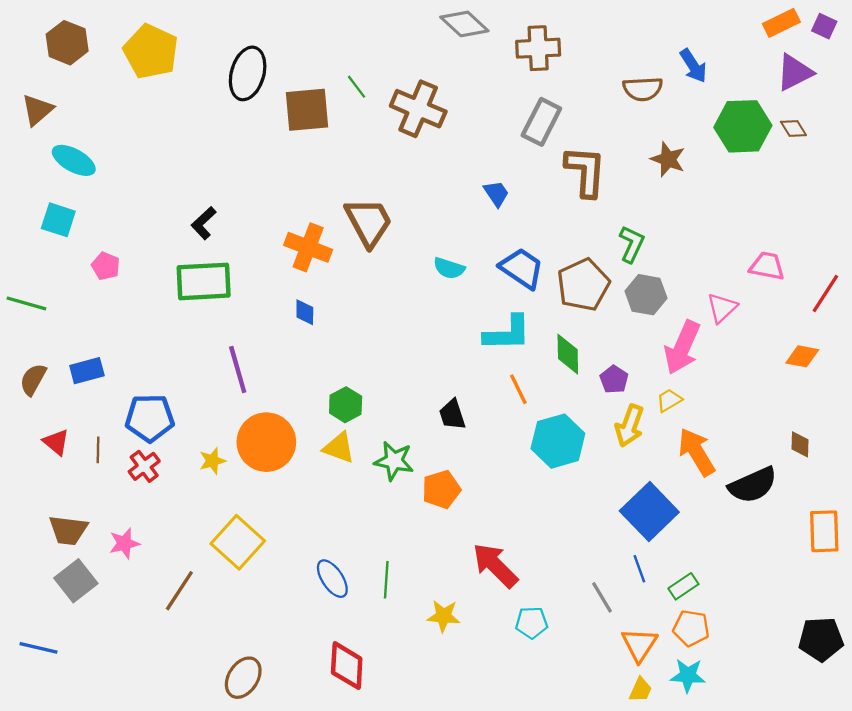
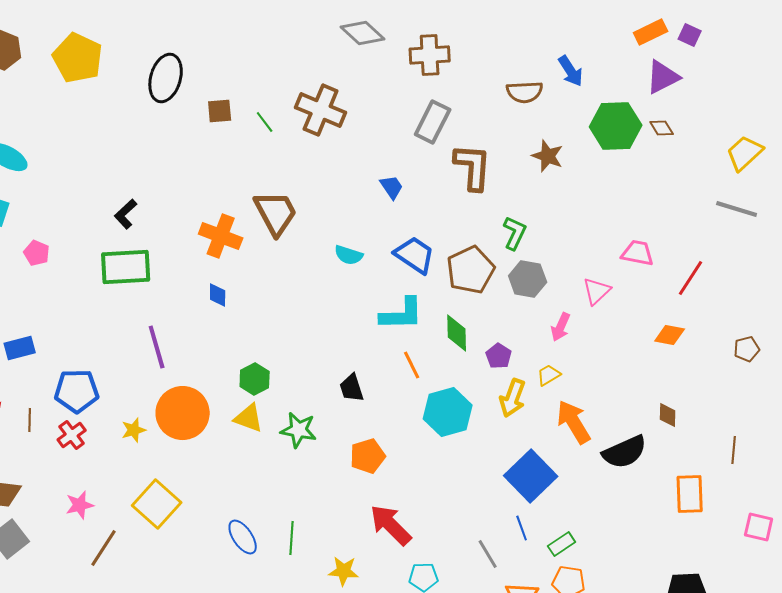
green line: (357, 87) -> (265, 122), moved
brown square: (307, 110) -> (220, 111), size x0.6
pink arrow: (682, 347) -> (561, 327), size x0.6
orange pentagon: (441, 489) -> (368, 456), moved
pink star: (124, 543) -> (80, 505), moved

